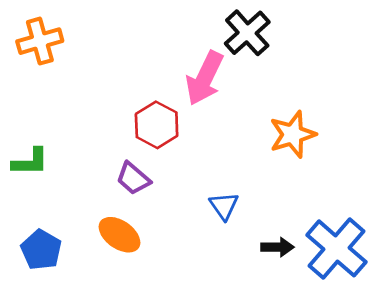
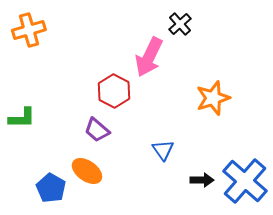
black cross: (247, 33) -> (180, 24), size x0.7
blue pentagon: (41, 250) -> (51, 188), moved

